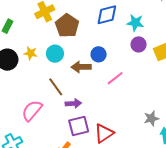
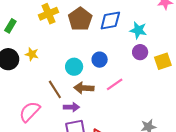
brown pentagon: (67, 26) -> (80, 19), moved
cyan circle: (55, 54) -> (74, 67), moved
brown arrow: (81, 67) -> (84, 88), moved

